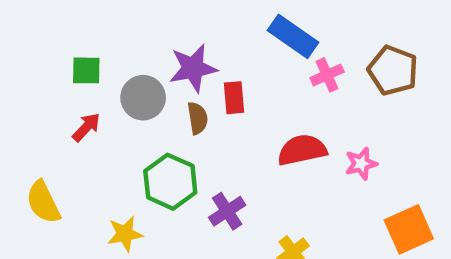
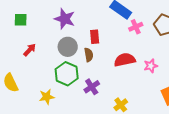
purple star: (193, 68) -> (65, 19), moved, turned 30
green square: (86, 70) -> (21, 20), moved
gray circle: (143, 98) -> (68, 47), moved
brown semicircle: (198, 118) -> (89, 55), moved

